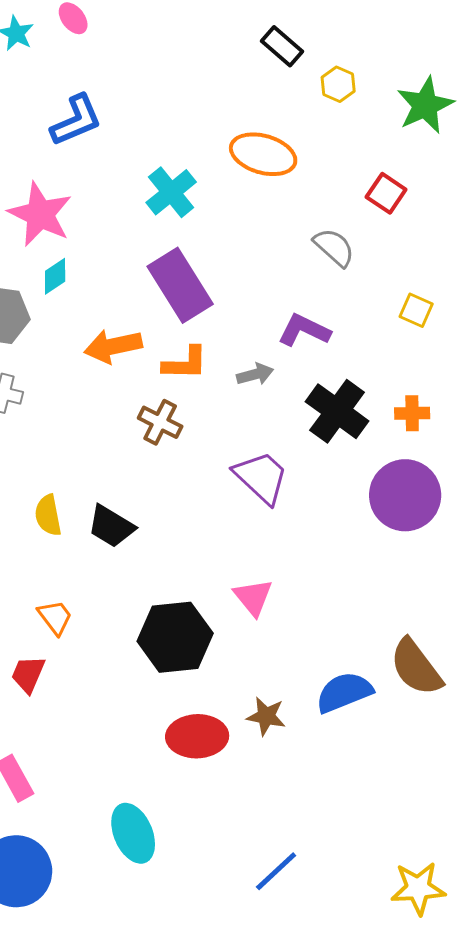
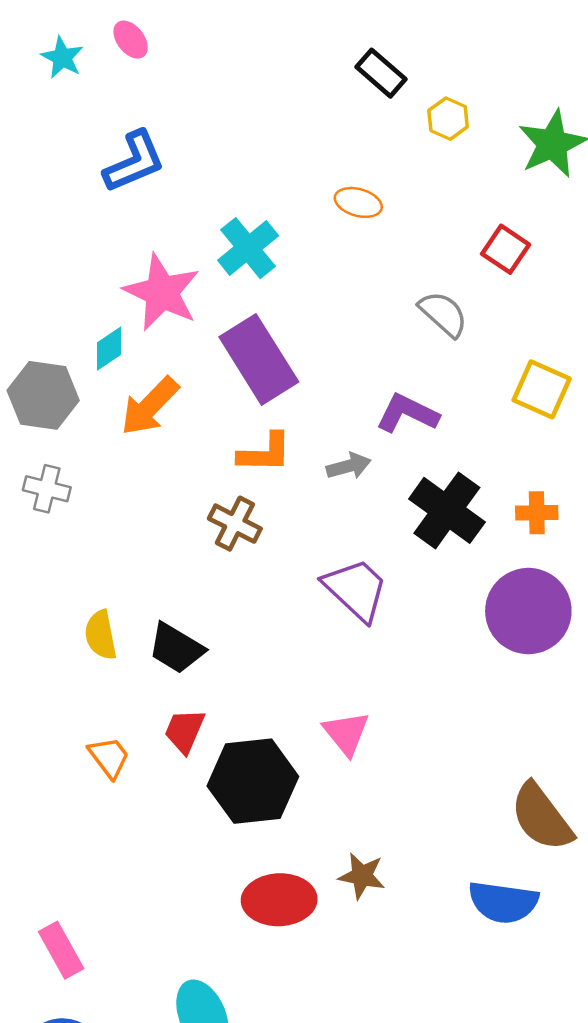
orange ellipse: (263, 154) -> (358, 202), size x0.6
pink star: (40, 214) -> (162, 292), moved
yellow square: (416, 310) -> (542, 389), size x1.4
orange arrow: (113, 346) -> (150, 406), moved, turned -34
red trapezoid: (28, 674) -> (185, 731), moved
blue semicircle: (344, 692) -> (503, 902), moved, turned -150

